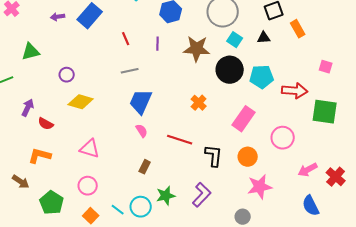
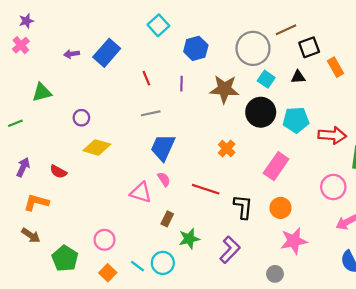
purple arrow: (28, 108) -> (23, 167), moved
pink circle: (283, 138) -> (333, 187), moved
pink triangle: (90, 149) -> (141, 193), moved
orange L-shape: (40, 156) -> (36, 202), moved
green star: (166, 196) -> (189, 239), moved

